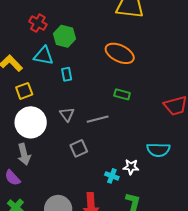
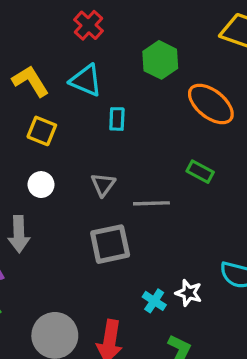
green hexagon: (65, 36) -> (160, 60), moved
yellow square: (24, 91) -> (42, 131), turned 30
white circle: (31, 122) -> (41, 185), size x0.5
gray square: (79, 148) -> (110, 244), size x1.4

